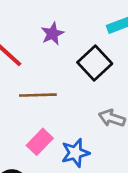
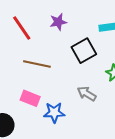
pink rectangle: (40, 142) -> (30, 98), turned 54

